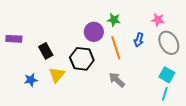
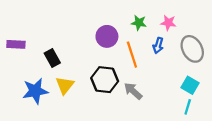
green star: (114, 20) -> (139, 23), moved
pink star: (158, 20) -> (168, 23), moved
black hexagon: (82, 59) -> (105, 80), moved
blue star: (31, 80) -> (35, 91), size x1.6

